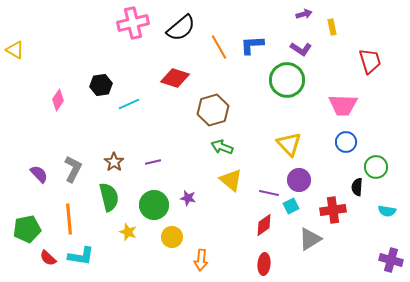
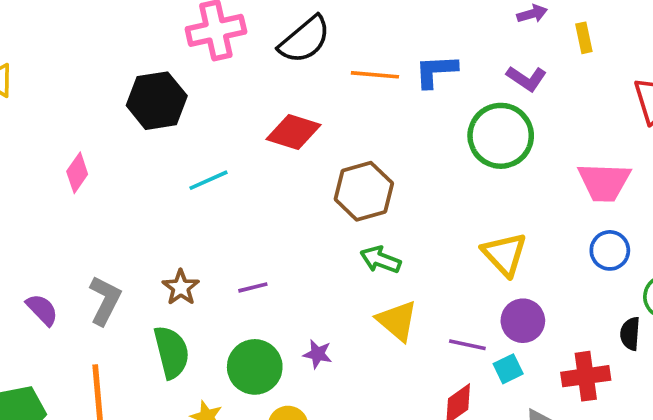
orange line: (219, 47) -> (375, 75), turned -55
black hexagon: (101, 85) -> (157, 101), moved, size x1.4

